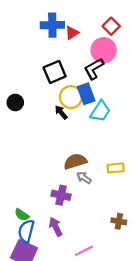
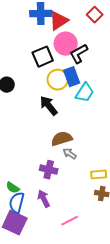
red triangle: (72, 33) -> (59, 21), size x1.5
pink circle: (104, 50) -> (66, 44), moved
black arrow: (61, 112) -> (49, 106), moved, size x1.5
yellow rectangle: (116, 168) -> (99, 175), moved

